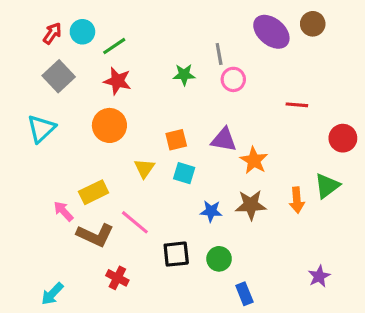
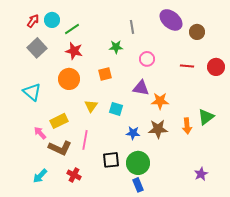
brown circle: (313, 24) -> (197, 32), moved
gray line: (219, 54) -> (132, 27), moved
pink circle: (233, 79) -> (147, 59), moved
cyan triangle: (41, 129) -> (32, 92), moved, turned -36
red circle: (343, 138) -> (216, 67), moved
orange square: (176, 140) -> (105, 74), moved
orange star: (254, 160) -> (160, 101), turned -30
pink line: (135, 222) -> (85, 140), turned 60
green circle: (219, 259) -> (138, 163), size x1.5
cyan arrow: (52, 294) -> (40, 176), moved
blue rectangle: (244, 294) -> (138, 185), moved

